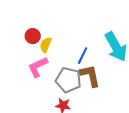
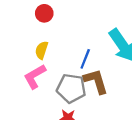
red circle: (33, 36) -> (44, 13), moved

